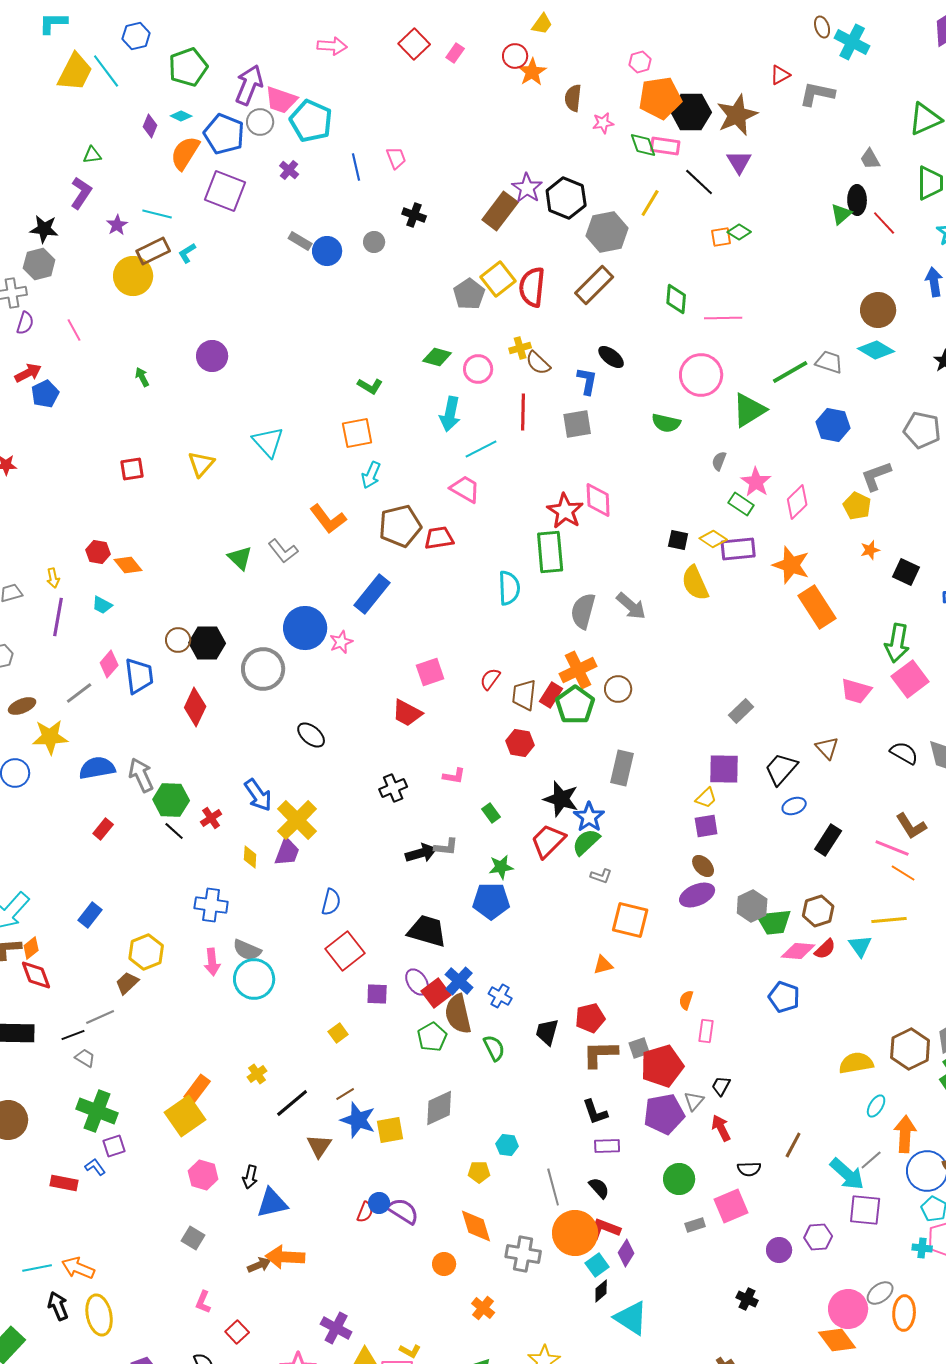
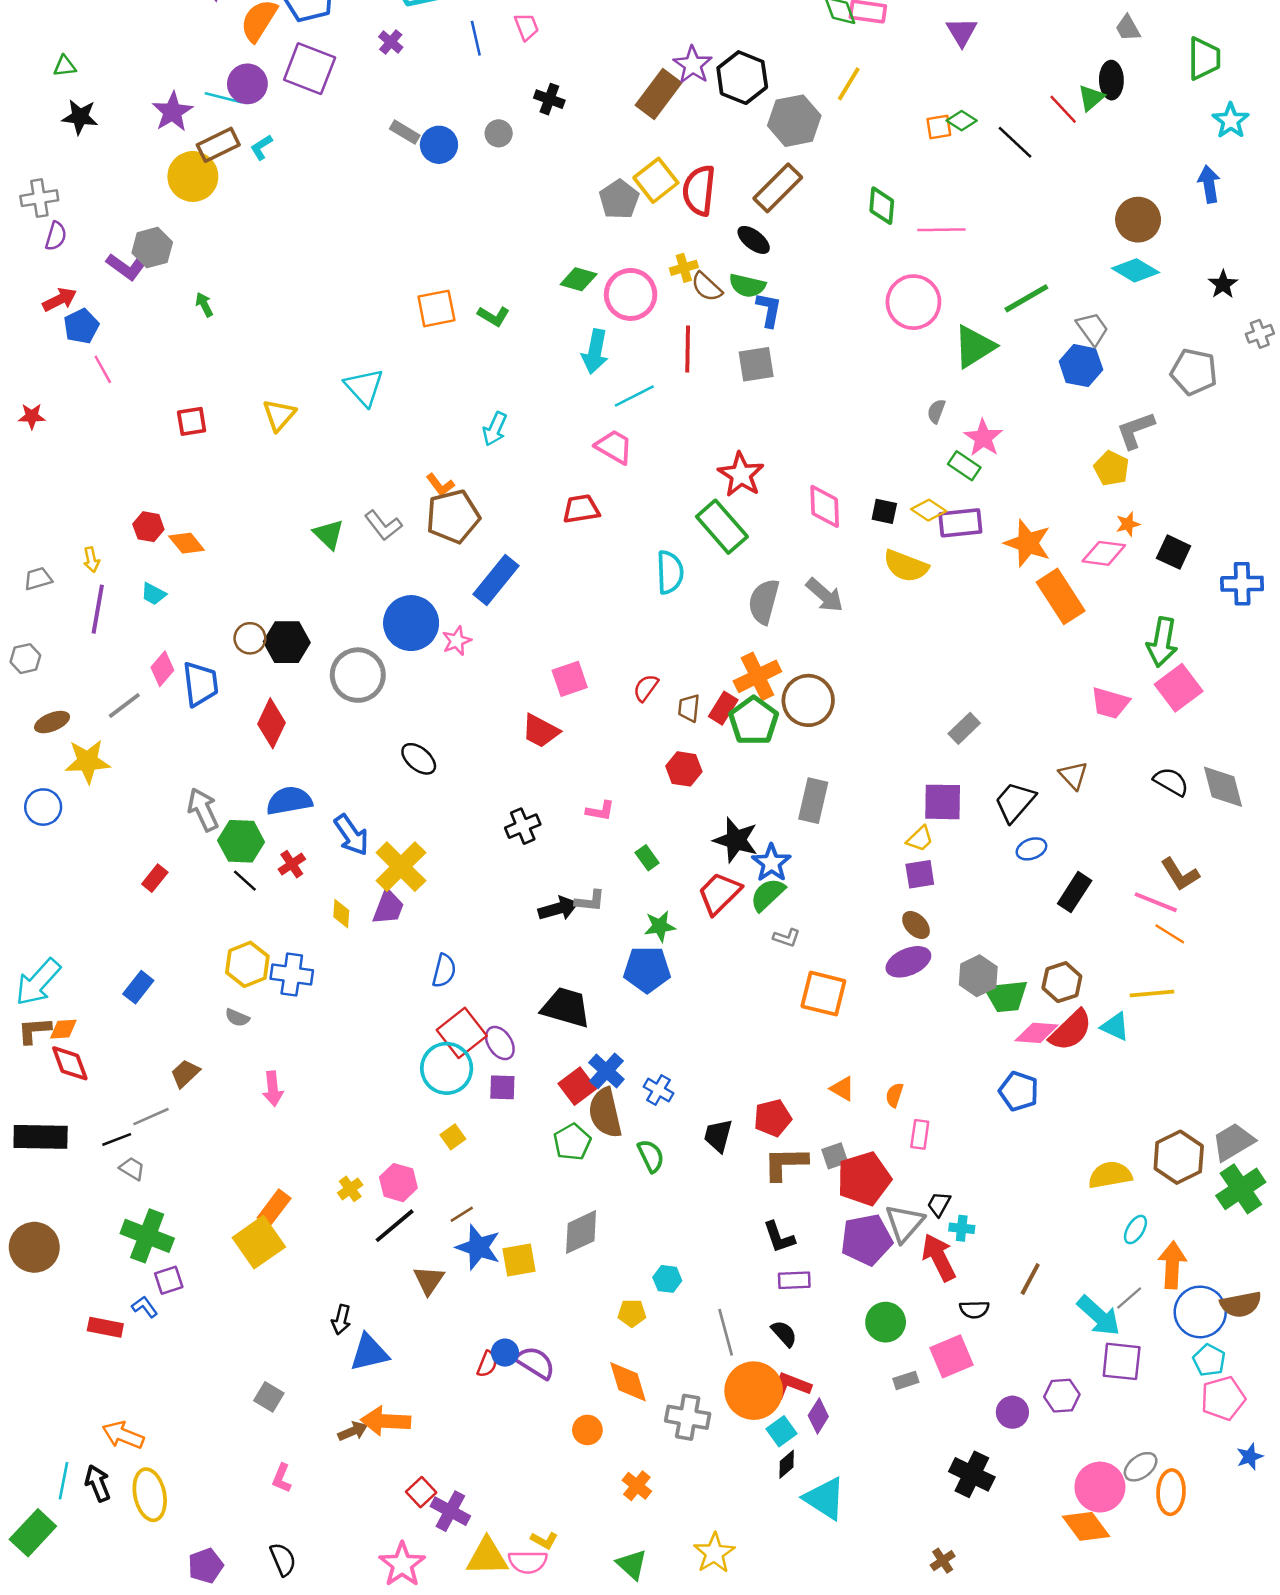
green triangle: (92, 155) -> (65, 66), moved
black line: (699, 182) -> (1015, 142), moved
purple L-shape: (81, 193) -> (127, 267), moved, turned 92
red line: (884, 223) -> (1063, 109), moved
purple star: (117, 225) -> (173, 112), size x1.5
gray hexagon: (39, 264) -> (152, 248), moved
pink line: (74, 330) -> (103, 369), moved
purple circle: (212, 356) -> (247, 84), moved
black ellipse: (611, 357) -> (754, 240), moved
gray trapezoid: (829, 362) -> (1092, 329), moved, turned 36
pink circle: (478, 369) -> (631, 294), size x1.4
green semicircle: (666, 423) -> (747, 286), moved
orange square: (357, 433) -> (436, 308), moved
pink diamond: (598, 500) -> (825, 506), moved
pink diamond: (797, 502) -> (1104, 553), moved, turned 52
orange L-shape: (328, 519) -> (440, 485), size x0.6
brown pentagon: (400, 526) -> (453, 516), moved
green rectangle: (550, 552) -> (722, 527), turned -36
yellow semicircle: (695, 583) -> (906, 566), turned -45
brown circle: (618, 689) -> (808, 700), size x1.5
brown trapezoid: (524, 695) -> (689, 708), size x0.7
blue semicircle: (97, 768) -> (289, 801), moved
cyan triangle: (860, 946) -> (1115, 1027), turned -30
orange diamond: (31, 948) -> (63, 1029), turned 35
red semicircle: (825, 949) -> (1071, 1030), size x1.6
gray semicircle: (247, 950) -> (237, 1018), moved, size x0.7
yellow hexagon: (146, 952) -> (247, 964), moved
pink arrow: (212, 962) -> (273, 1089), moved
orange triangle: (603, 965) -> (842, 1089), moved, turned 45
cyan circle: (254, 979) -> (447, 1068), moved
purple ellipse: (417, 982) -> (500, 1043), moved
gray triangle: (694, 1101) -> (905, 1223), size x1.6
red arrow: (721, 1128) -> (939, 1257), size x1.4
pink hexagon: (203, 1175) -> (398, 1183), moved
cyan cross: (922, 1248) -> (962, 1228), moved
cyan line: (37, 1268) -> (63, 1481), moved, turned -68
black cross: (747, 1299) -> (972, 1474), size x1.6
red square: (237, 1332) -> (421, 1492), moved

